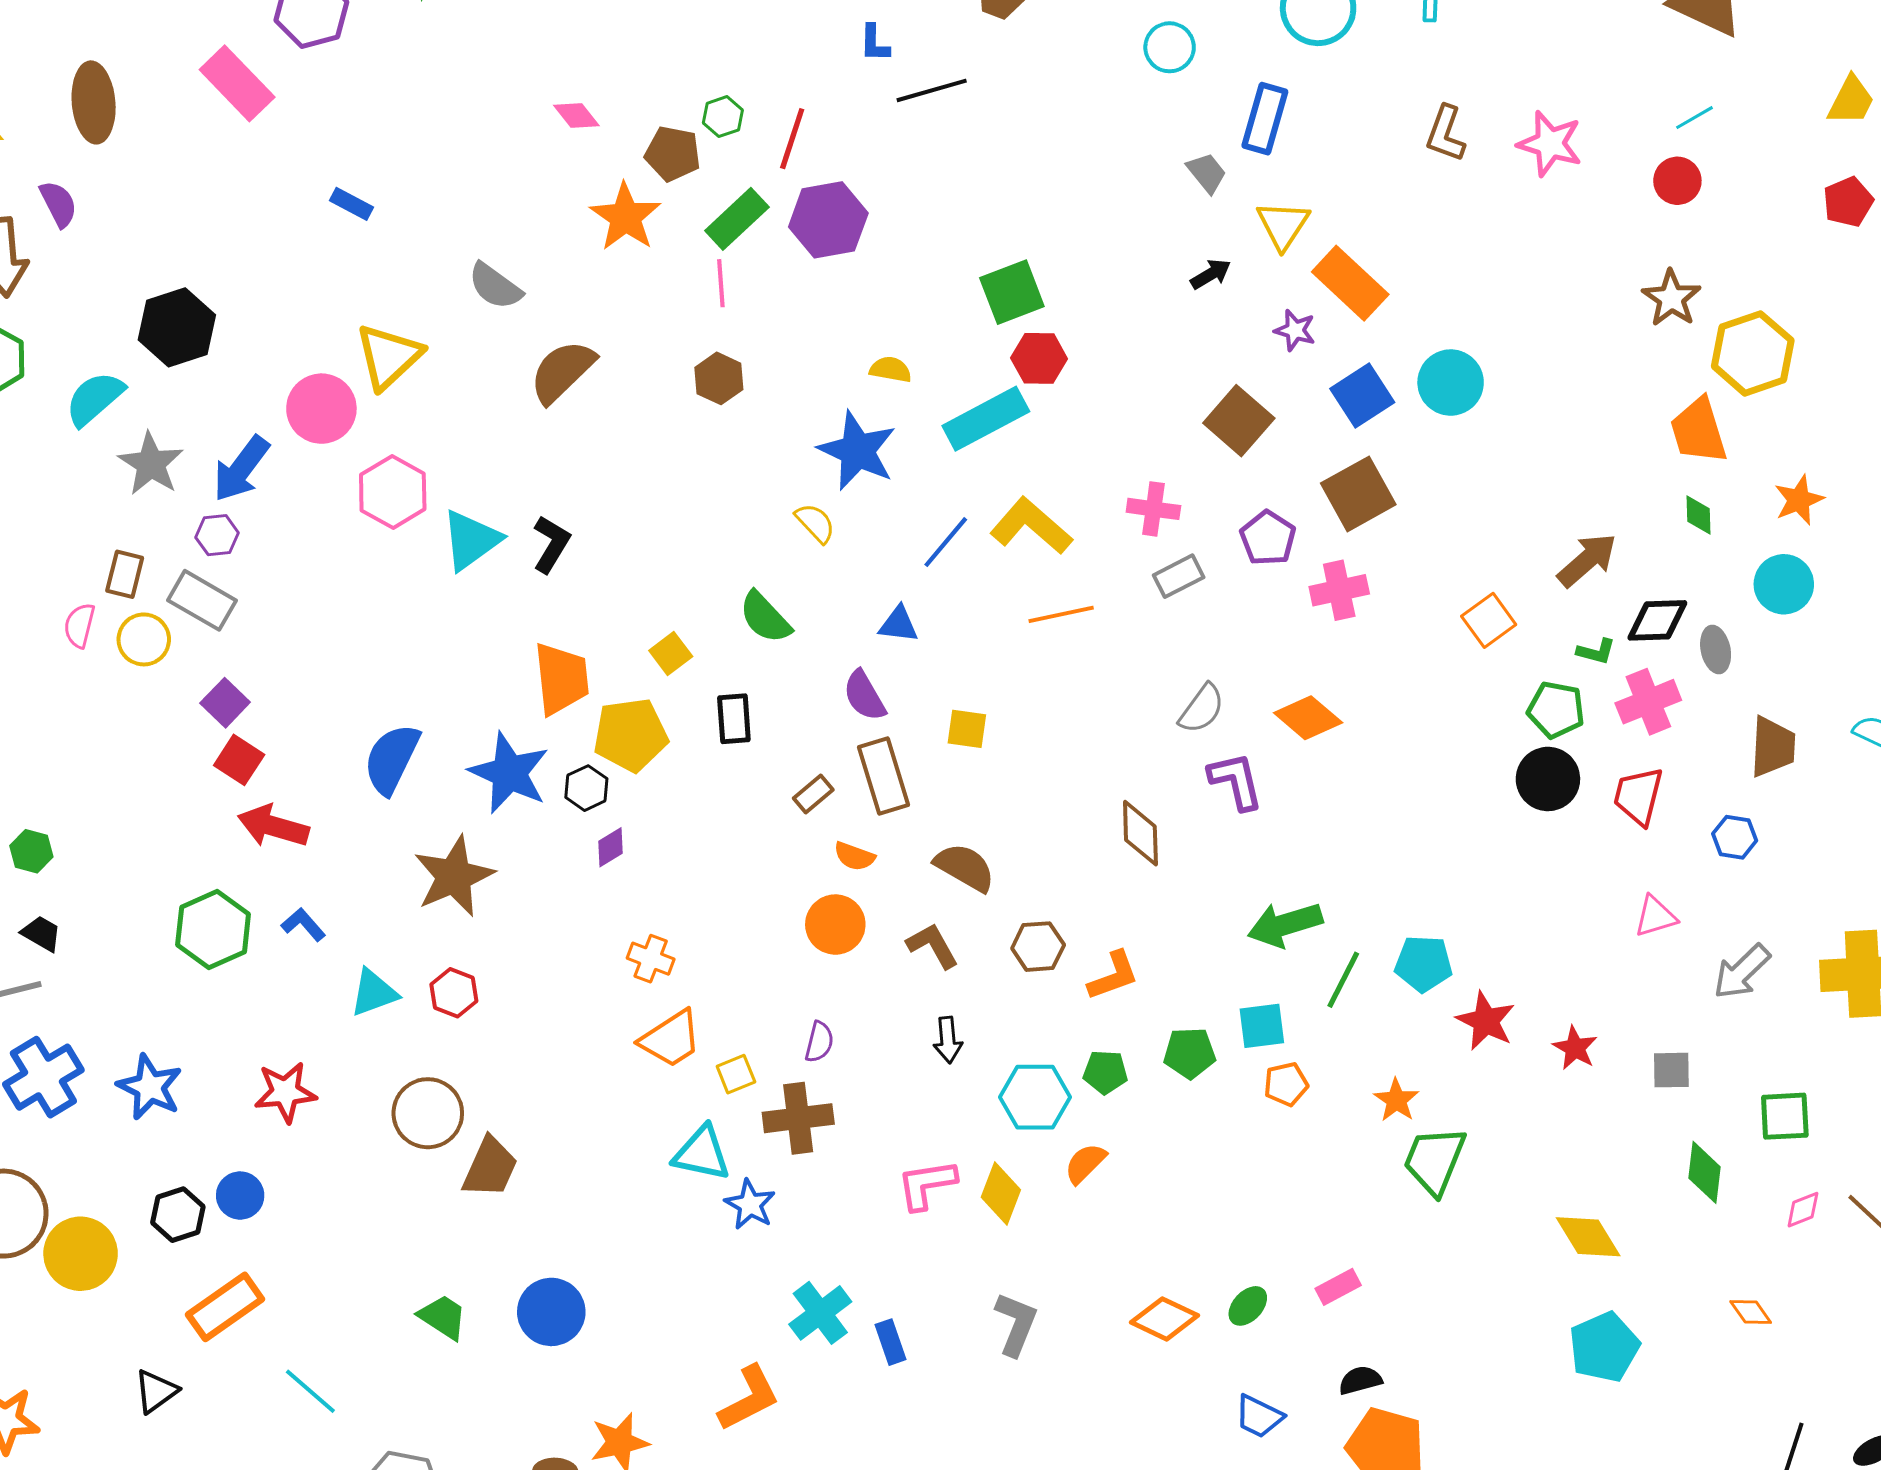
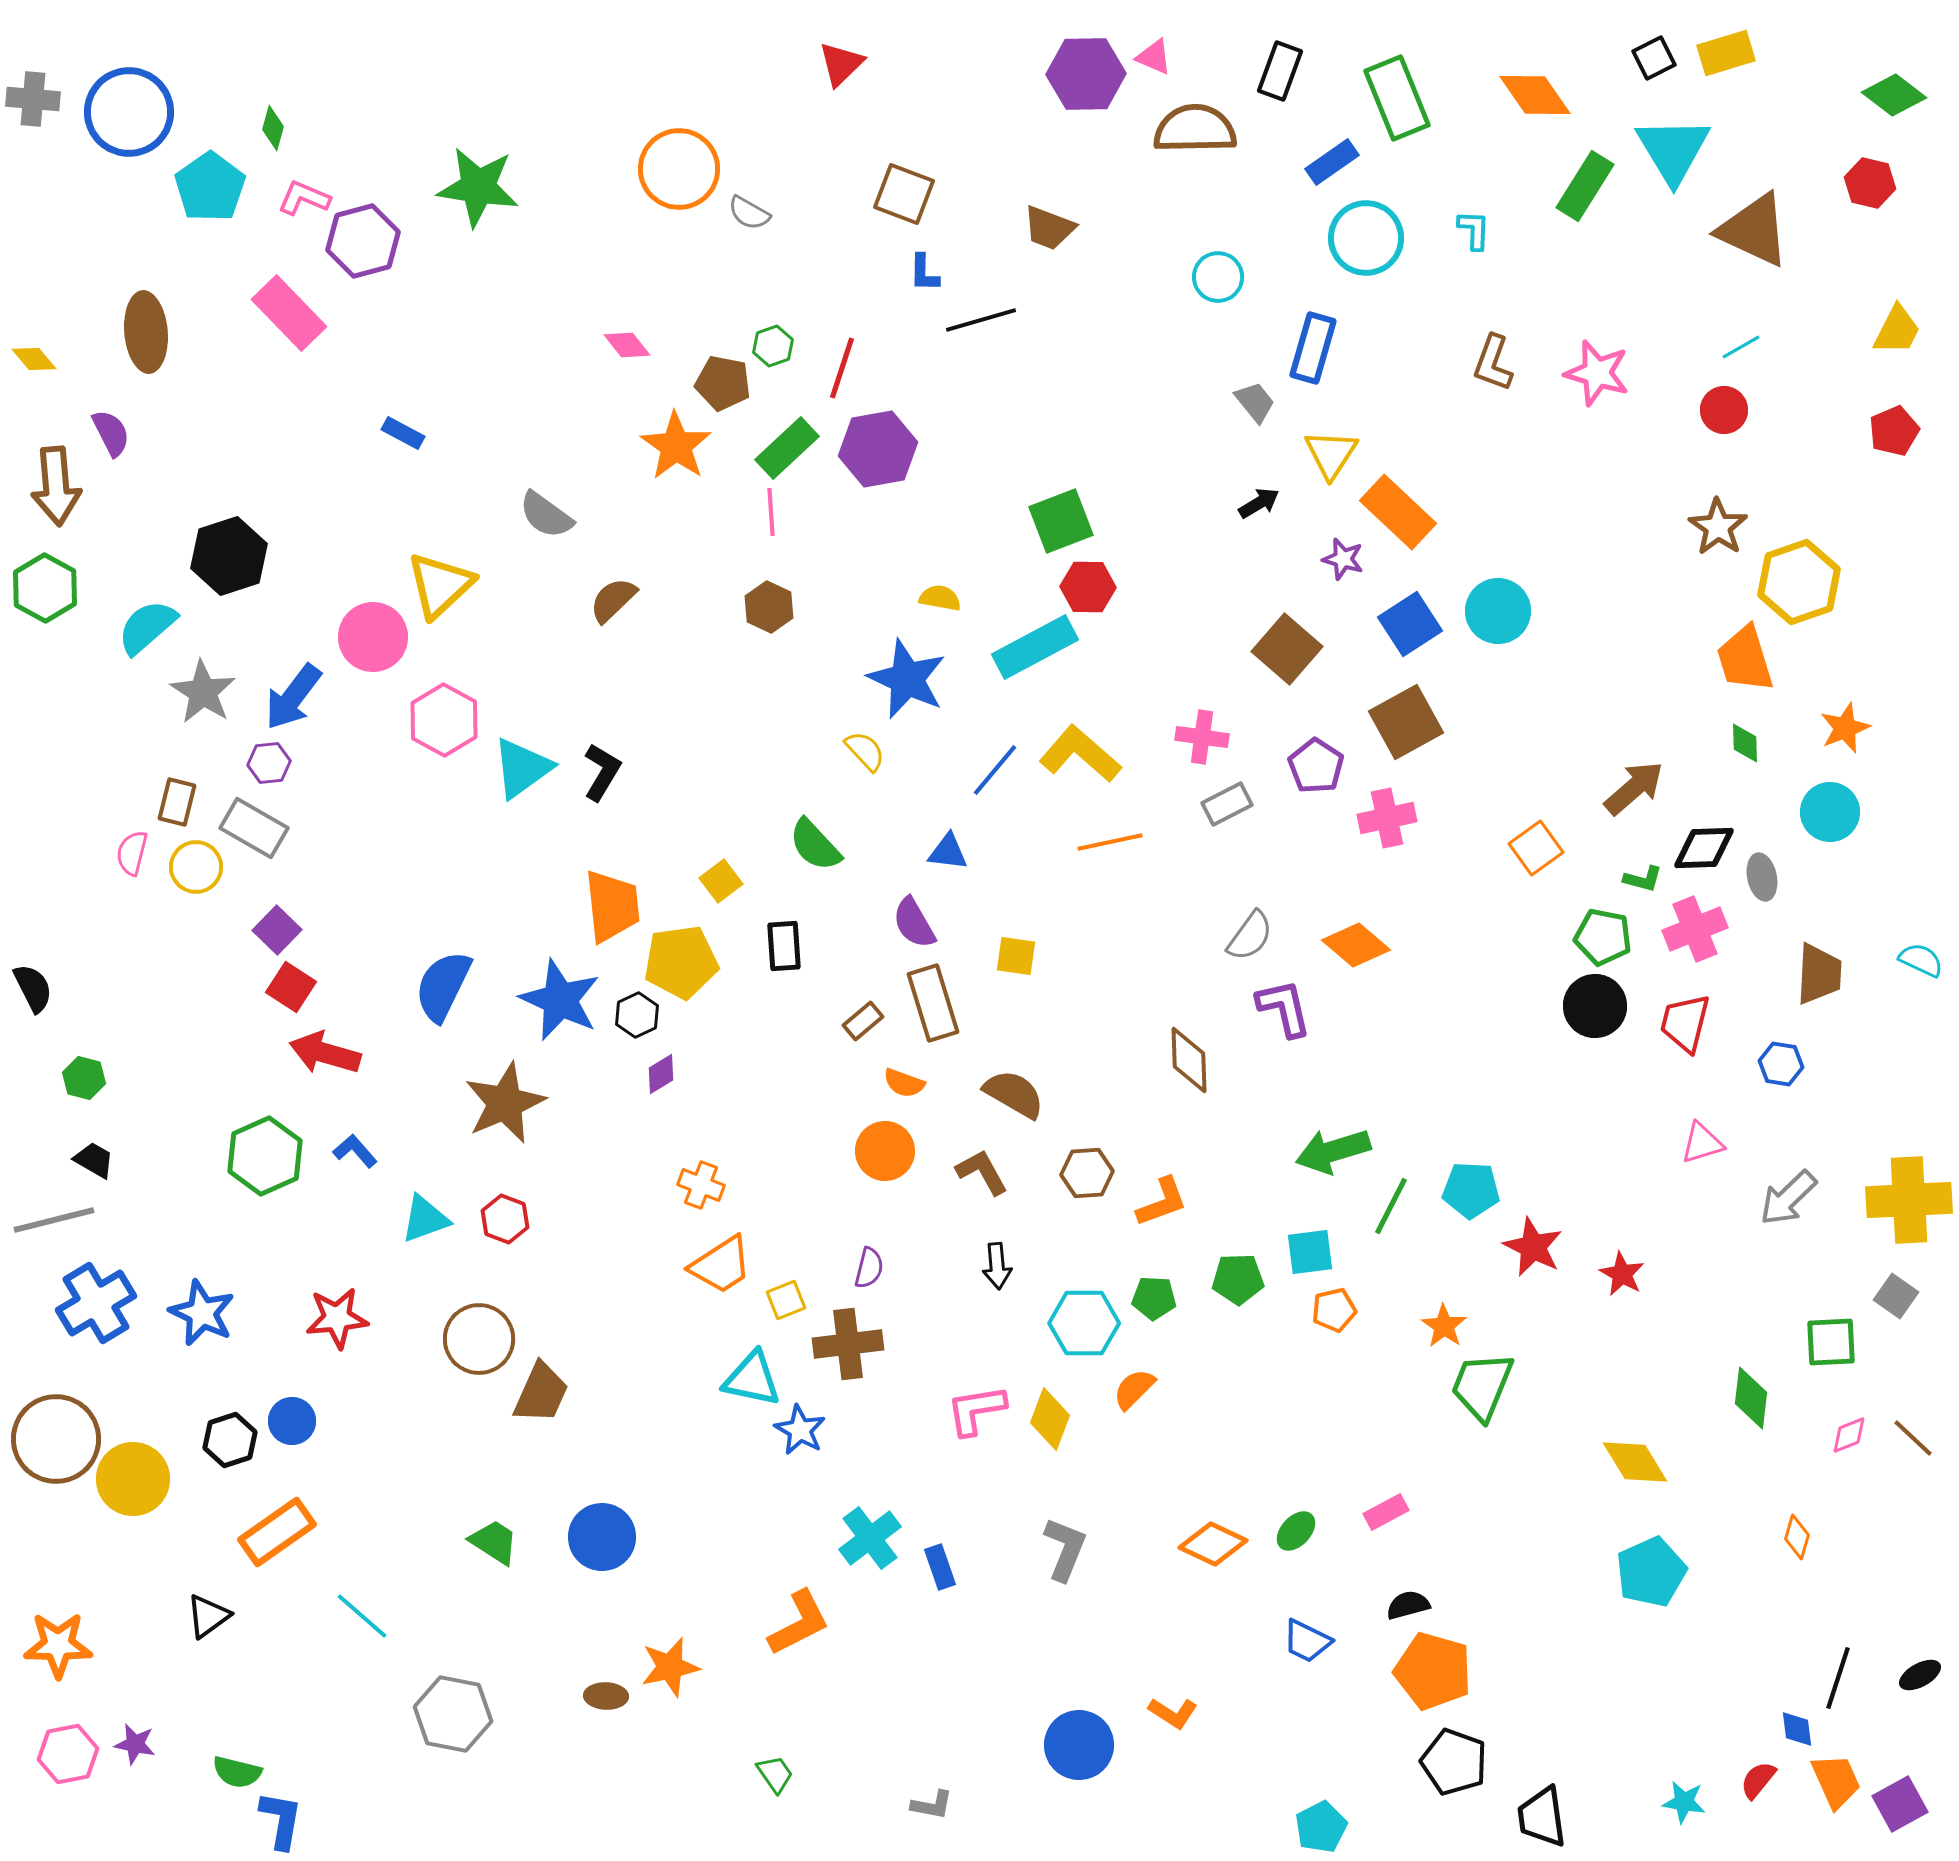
brown semicircle: (562, 371) -> (613, 600), size x0.7
gray square: (1671, 1070) -> (1896, 1296), moved, turned 36
orange diamond: (1751, 1312) -> (1797, 1537), turned 51

